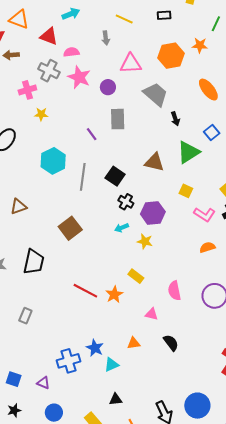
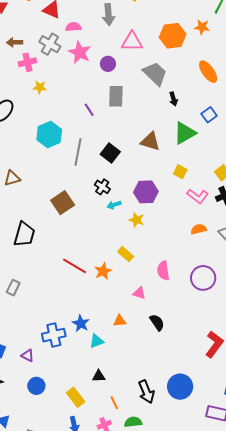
gray arrow: (106, 38) -> (108, 15), size x1.5
brown arrow: (11, 55) -> (15, 42), moved
black cross: (126, 202) -> (102, 187), moved

